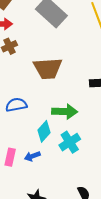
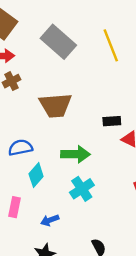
cyan diamond: (44, 131) -> (36, 175), moved
blue arrow: (32, 156) -> (50, 220), moved

